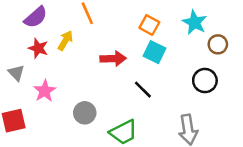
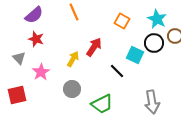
yellow arrow: (65, 40) -> (73, 59), moved
cyan square: (155, 52) -> (135, 55), moved
red arrow: (113, 59) -> (94, 47), turned -54
black circle: (205, 81) -> (154, 43), moved

